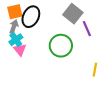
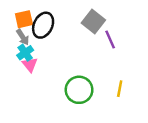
gray arrow: (14, 27) -> (23, 37), turned 128
green circle: (61, 46) -> (79, 90), moved

